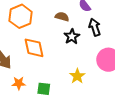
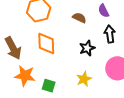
black star: (72, 36) -> (87, 48), moved
orange star: (19, 83) -> (25, 76), size x1.5

